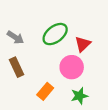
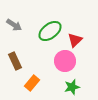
gray arrow: (15, 37) -> (14, 25), moved
orange rectangle: (45, 91) -> (32, 83), moved

